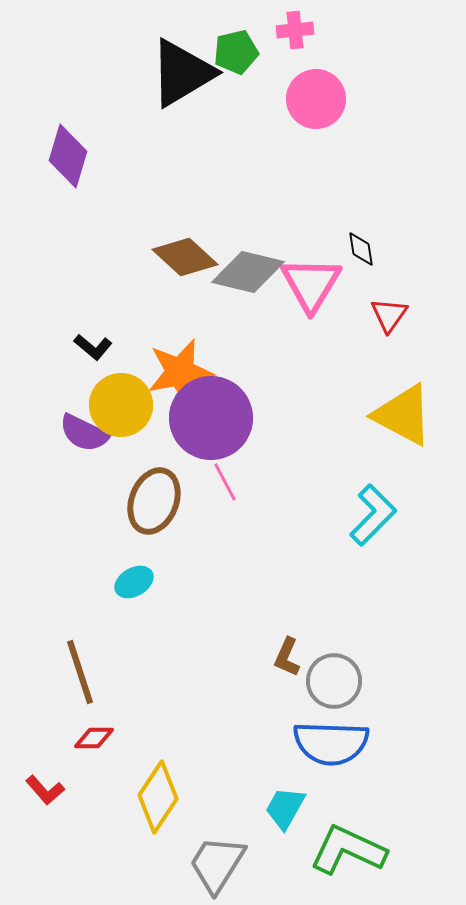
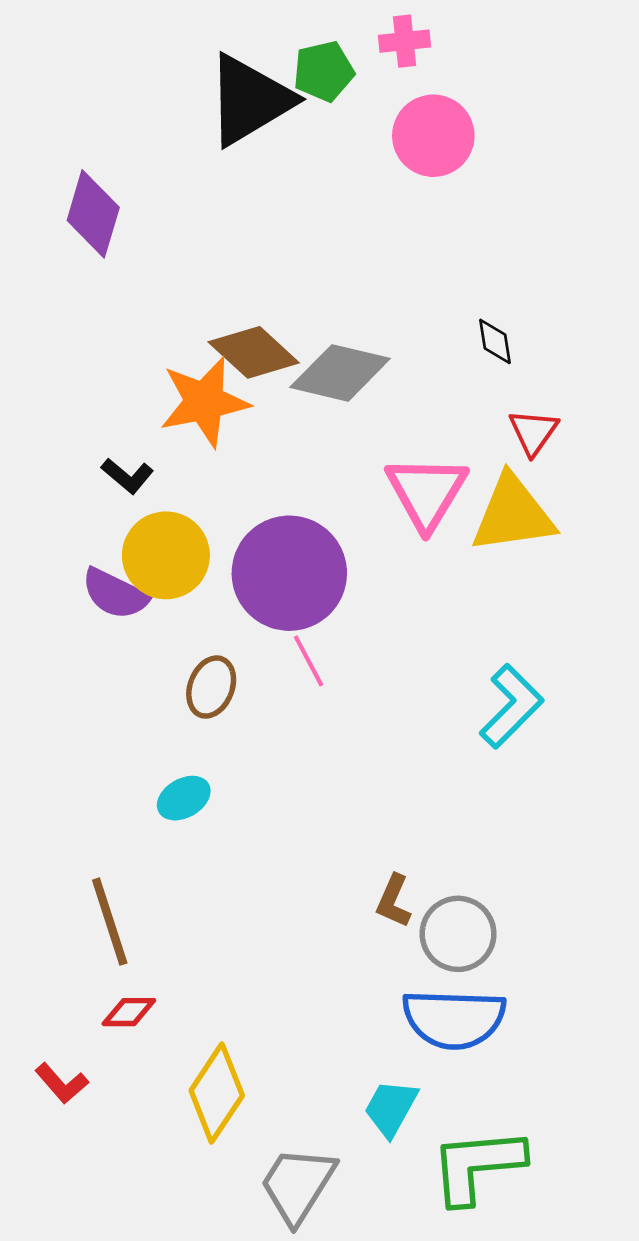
pink triangle: (311, 284) -> (426, 492), moved
orange star: (180, 372) -> (204, 402), moved
yellow triangle: (403, 415) -> (513, 514), moved, turned -36
brown ellipse: (154, 501) -> (211, 687), size x0.7
green L-shape: (348, 850) -> (477, 1166), turned -30

